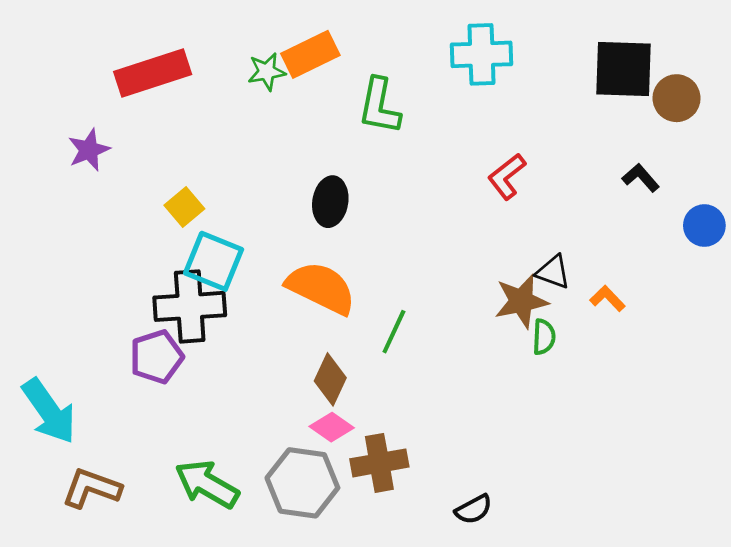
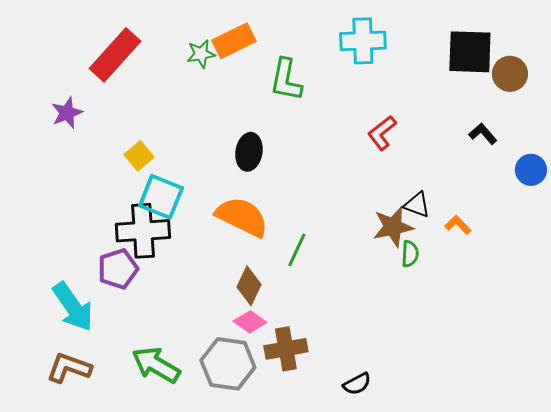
red rectangle: (153, 73) -> (115, 55), turned -30
cyan arrow: (49, 411) -> (73, 307), moved

